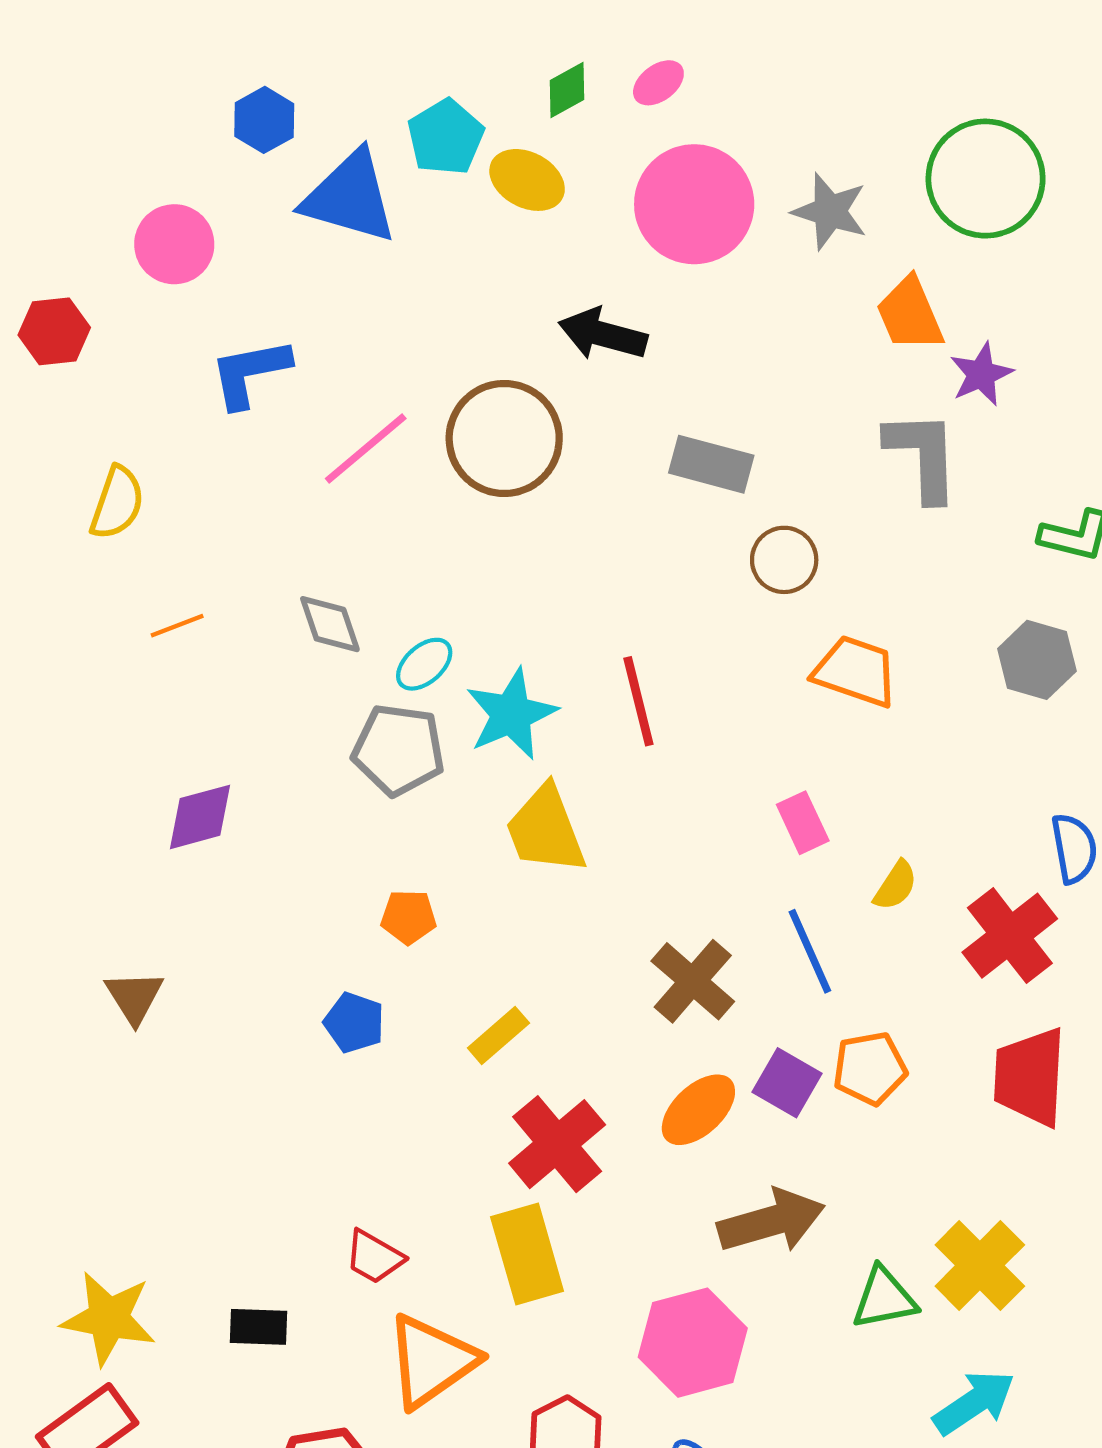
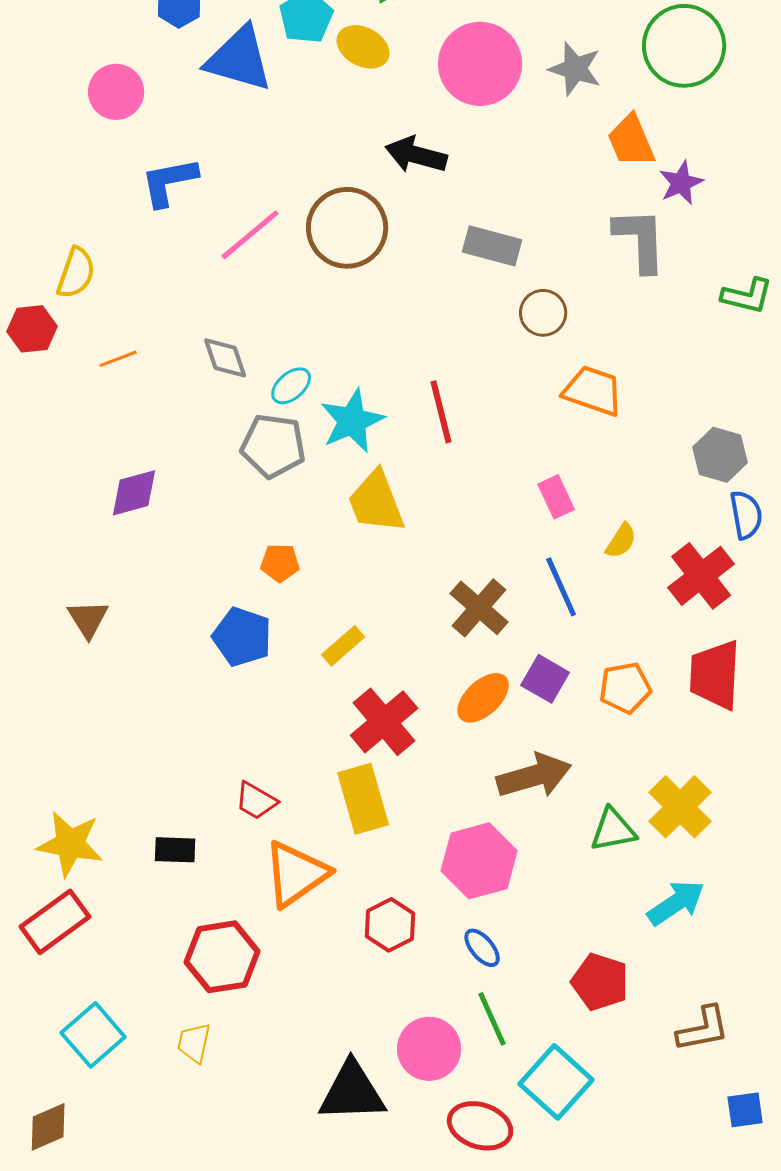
red hexagon: (54, 331) -> (32, 329), moved
gray hexagon: (1037, 660) -> (720, 455), moved
blue pentagon: (354, 1023) -> (242, 637), size x1.4
orange pentagon: (870, 1068) -> (625, 688), moved

